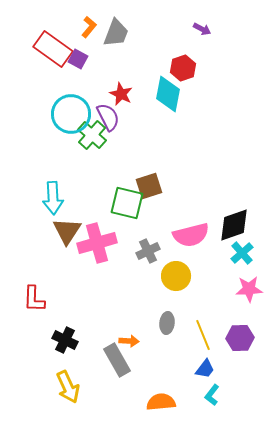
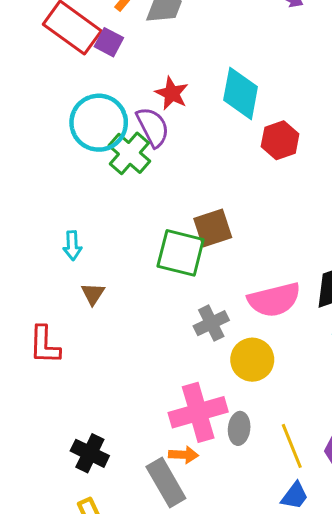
red hexagon: (183, 68) -> (280, 140), moved
cyan arrow: (53, 198) -> (72, 246), size x0.6
brown triangle: (67, 231) -> (93, 294), size x0.6
pink cross: (97, 243) -> (198, 412), moved
red L-shape: (34, 299) -> (45, 345), moved

